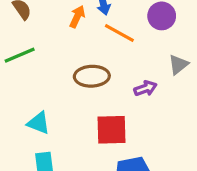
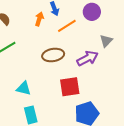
orange line: (119, 33) -> (67, 26), turned -54
purple arrow: (145, 88) -> (87, 58), size x1.5

